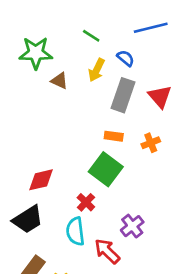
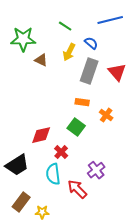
orange cross: (151, 143) -> (106, 115), moved, turned -32
green square: (106, 169) -> (76, 127), size x0.7
red diamond: (41, 180) -> (41, 135), moved

